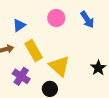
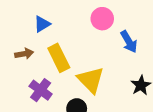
pink circle: (56, 18) -> (102, 19), moved
blue arrow: (87, 20) -> (129, 42), moved

